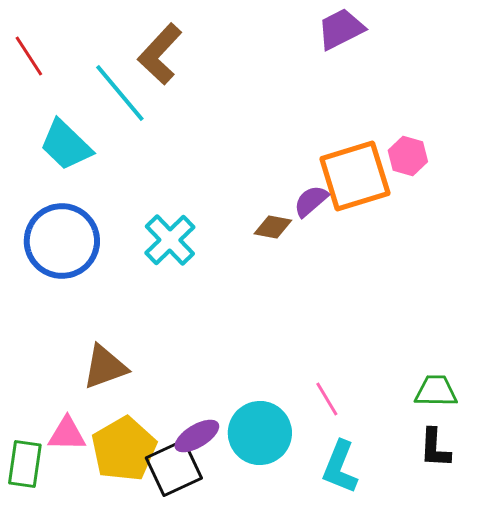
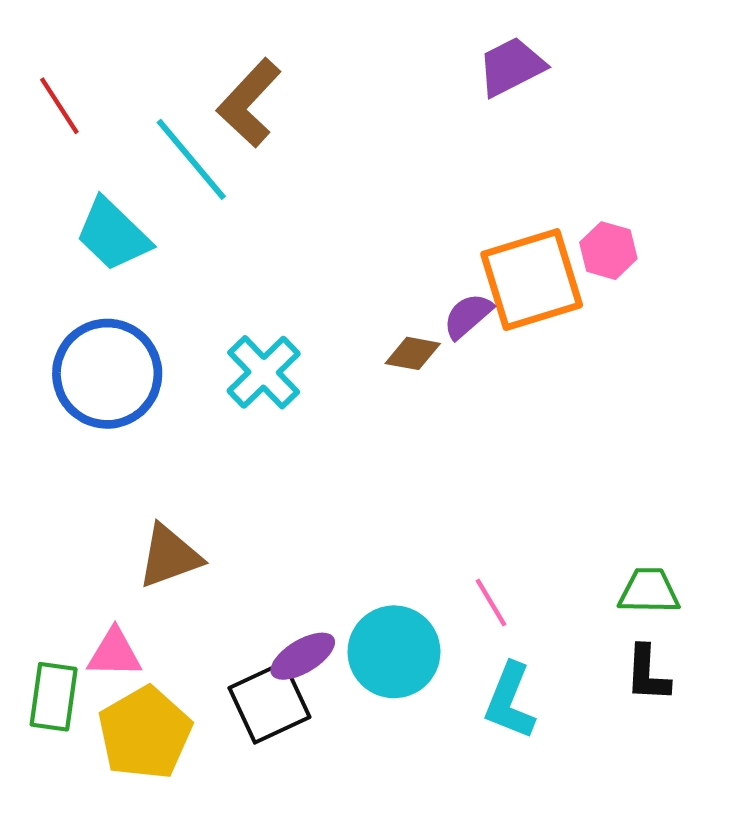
yellow pentagon: (124, 449) -> (145, 733), moved

